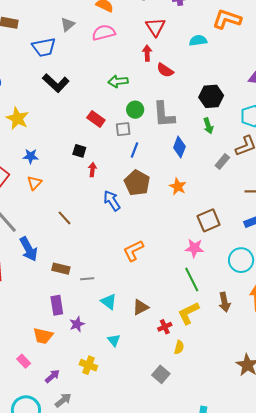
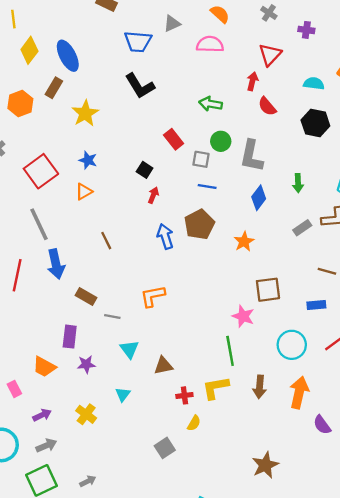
black hexagon: (211, 96) -> (315, 123), moved
blue line: (135, 150) -> (207, 187), turned 63
orange L-shape: (133, 251) -> (153, 296), moved

